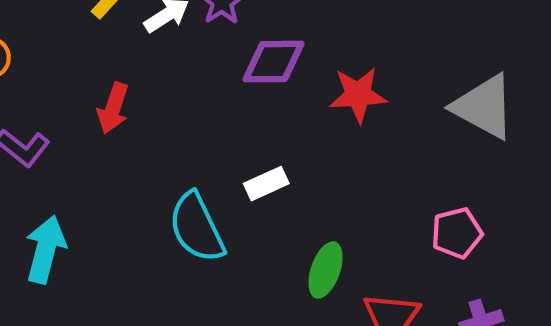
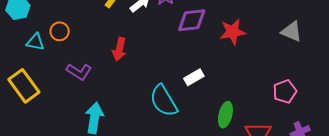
gray triangle: (484, 107) -> (292, 32), size x0.7

